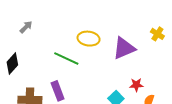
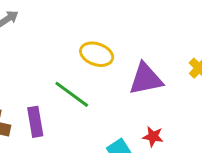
green line: (66, 58) -> (72, 94), moved

